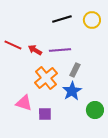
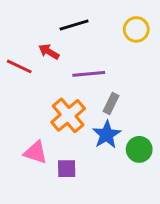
black line: (62, 19) -> (74, 25), moved
red arrow: (35, 50) -> (49, 52), moved
green circle: (95, 110) -> (139, 149), moved

